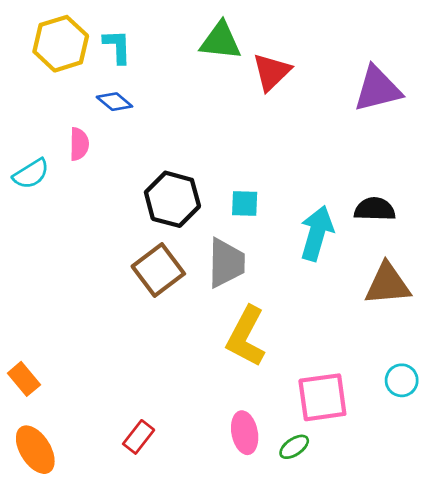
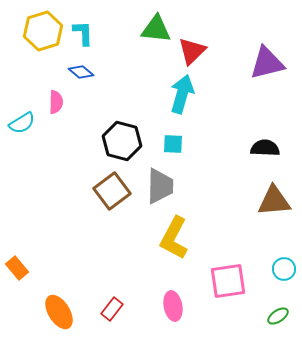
cyan arrow: (317, 233) -> (182, 94), moved
red rectangle: (139, 437) -> (112, 309), moved
green ellipse: (294, 447) -> (278, 316), moved
orange ellipse: (35, 450) -> (59, 312), moved

